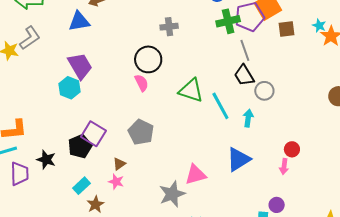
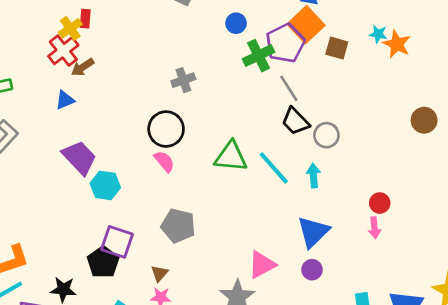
blue triangle: (79, 21) -> (65, 100), size x0.7
brown square: (287, 29) -> (337, 48), turned 36
cyan hexagon: (70, 88) -> (105, 185), moved
purple circle: (277, 205) -> (312, 270), moved

